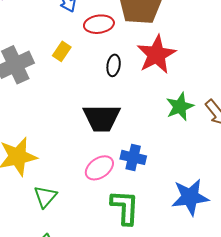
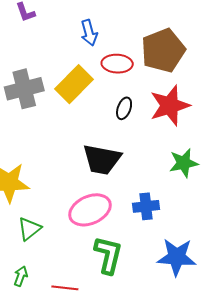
yellow rectangle: (62, 51) -> (74, 84), size x1.8
blue cross: (133, 157) -> (146, 206), moved, turned -30
pink ellipse: (99, 168) -> (90, 210), size x1.4

